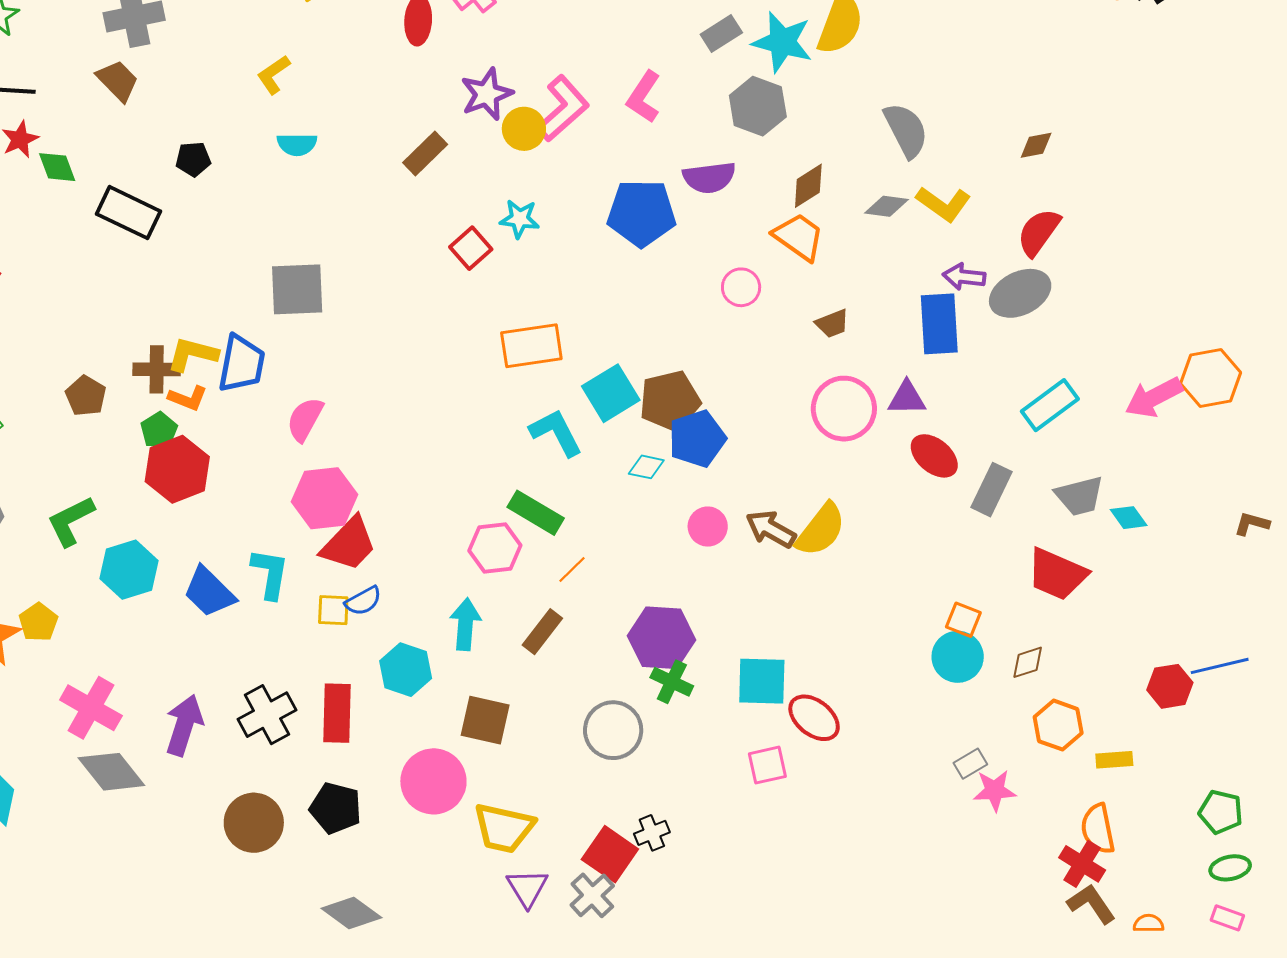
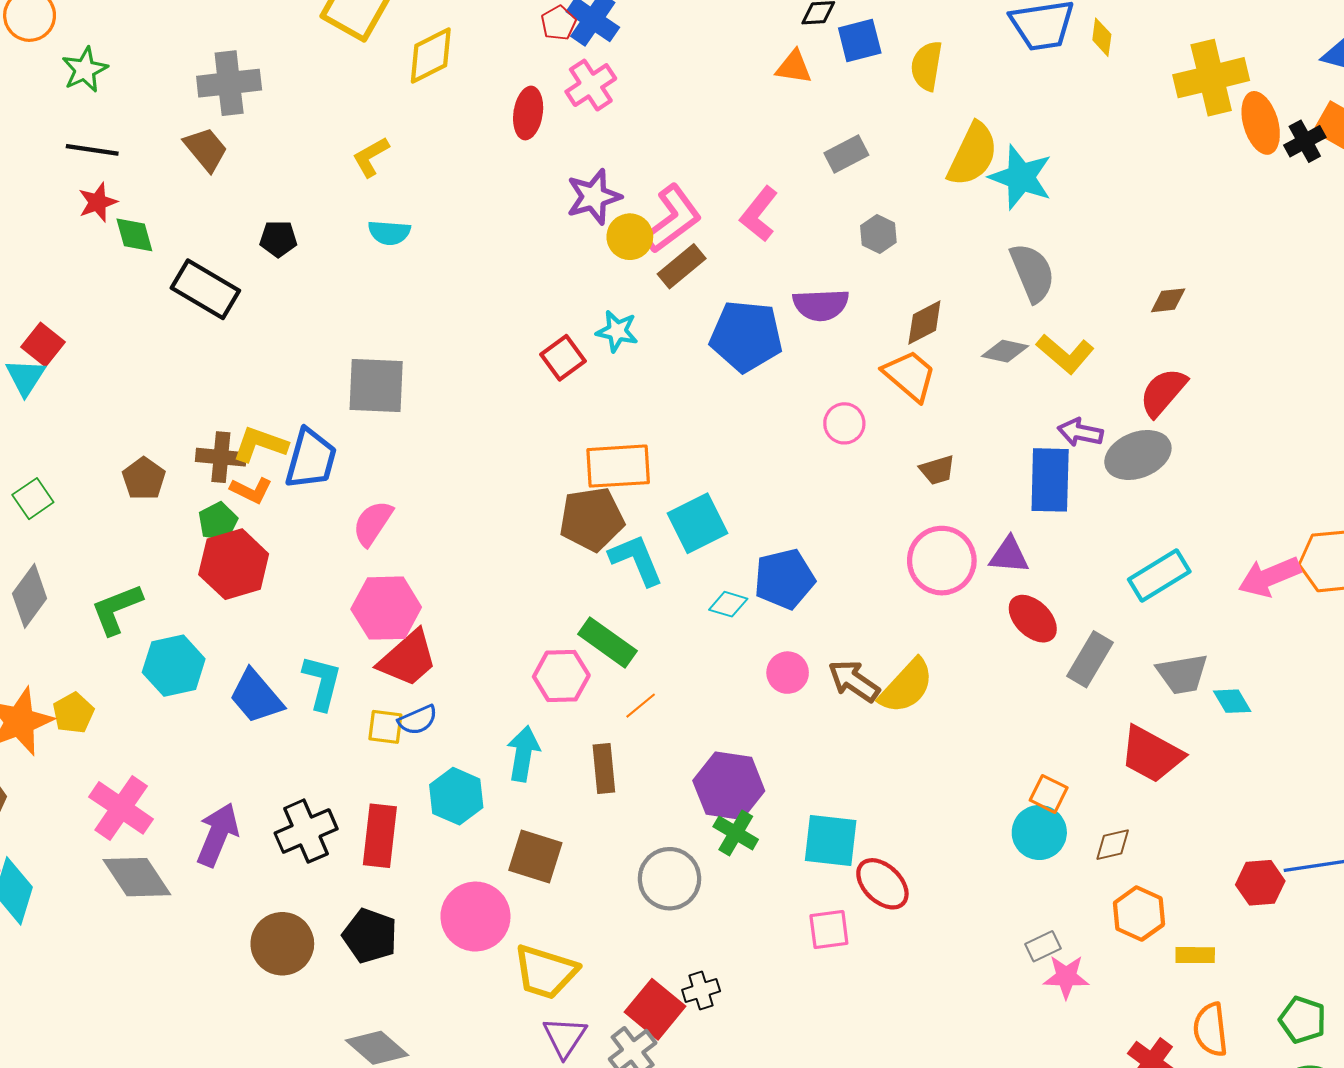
cyan star: (782, 42) -> (1021, 177), moved
gray hexagon: (758, 106) -> (878, 234), size x0.6
brown rectangle: (425, 153) -> (682, 266), moved
brown pentagon: (670, 401) -> (592, 519), moved
brown rectangle: (542, 632) -> (604, 768), turned -48
orange semicircle: (1098, 829) -> (1211, 1030), moved

